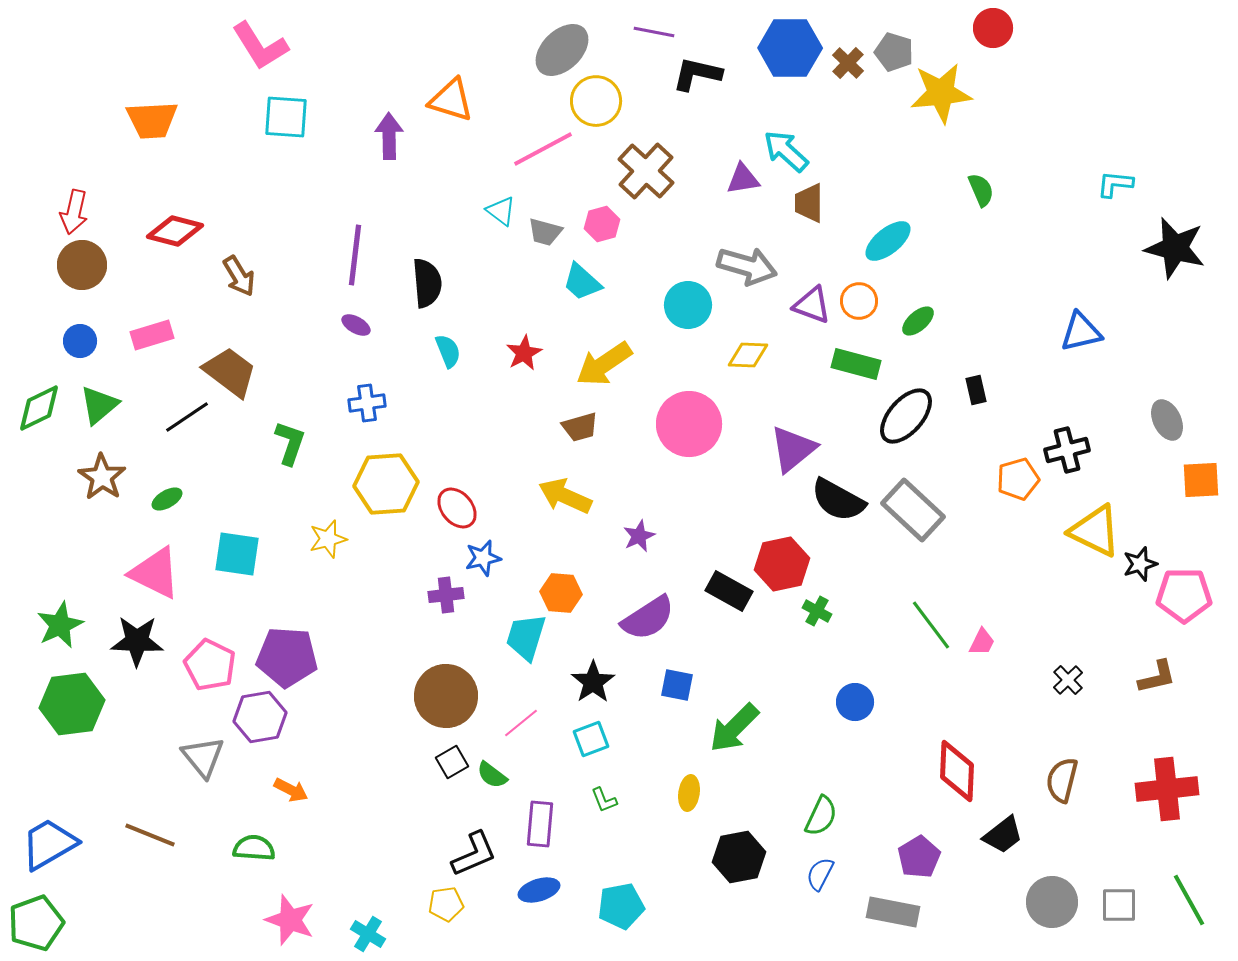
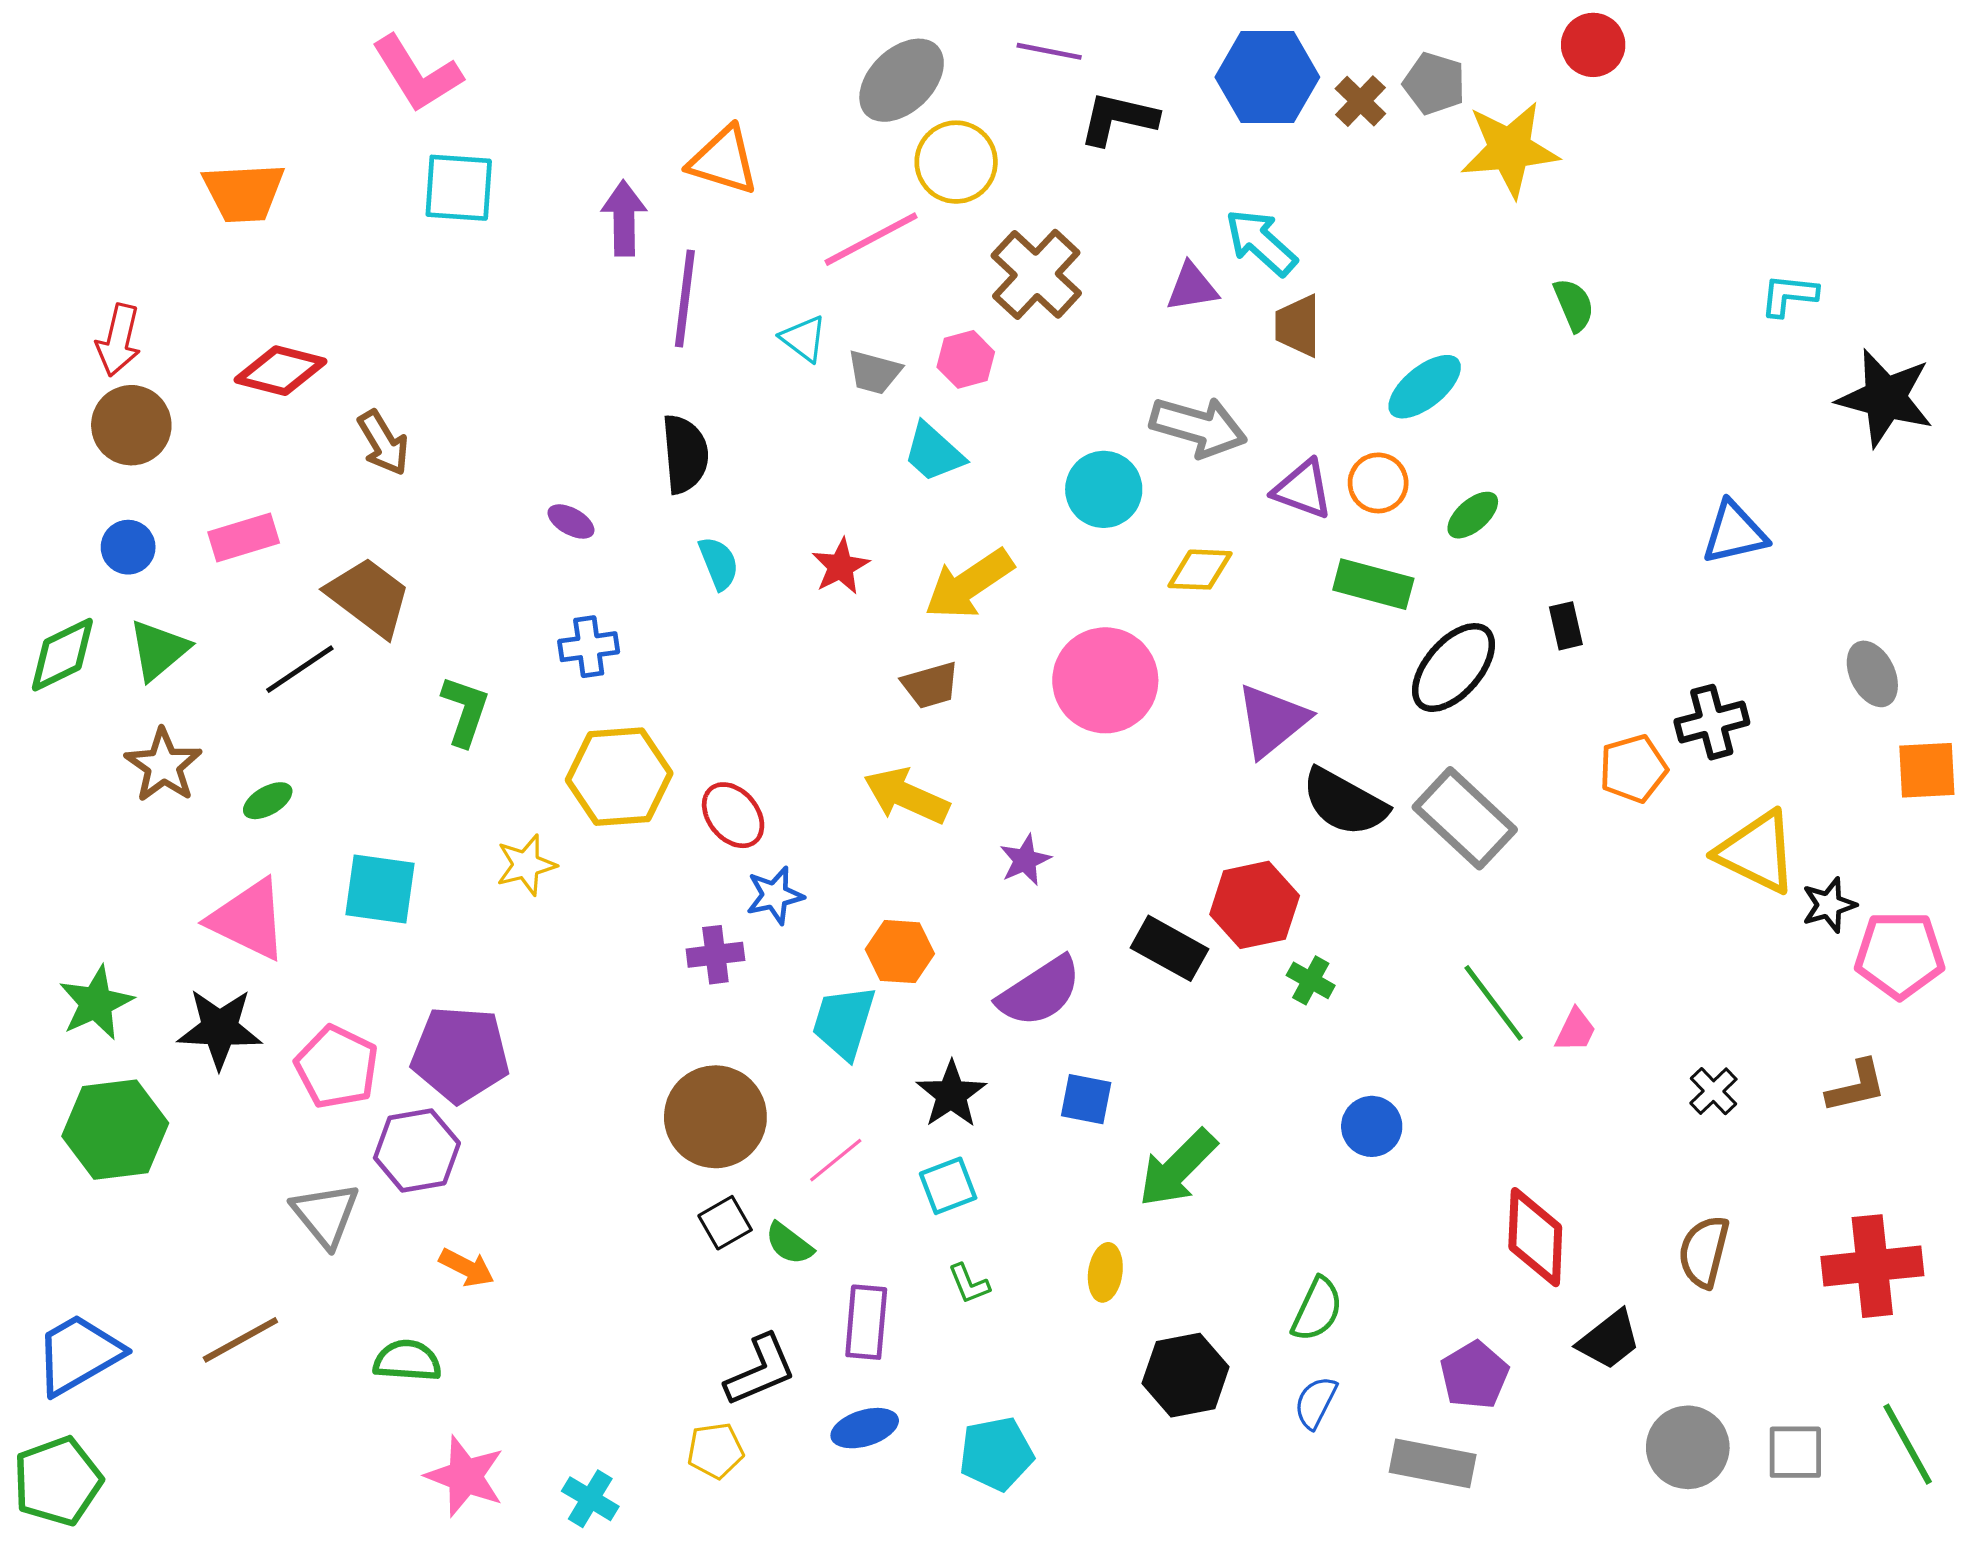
purple line: (355, 255) -> (685, 298), moved
brown line: (150, 835) -> (240, 1340), turned -51

